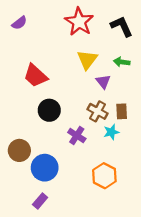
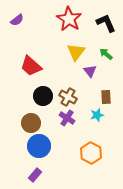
green arrow: (122, 62) -> (106, 54), turned 32
brown cross: (98, 111) -> (68, 97), moved
brown circle: (19, 150) -> (31, 123), moved

